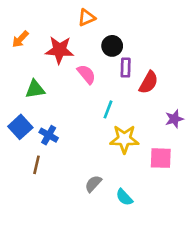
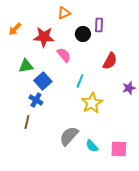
purple rectangle: (126, 68) -> (99, 25), moved
blue square: (20, 127) -> (43, 81), moved
yellow star: (124, 139) -> (92, 103), turned -30
pink square: (161, 158) -> (119, 149), moved
gray semicircle: (93, 184) -> (69, 136), size x1.5

